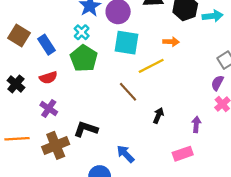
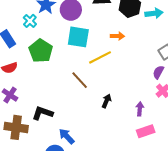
cyan cross: (82, 32) -> (30, 21), moved
brown cross: (56, 145) -> (16, 127), turned 30
blue arrow: (125, 154) -> (67, 136), moved
pink rectangle: (183, 154) -> (146, 131), moved

